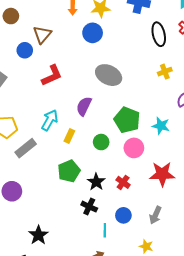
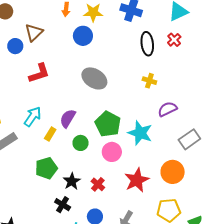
yellow cross: (165, 72) -> (149, 81), turned 32
purple semicircle: (84, 106) -> (68, 118), moved
cyan star: (161, 126) -> (140, 133), size x1.4
red star: (162, 174) -> (137, 180), turned -30

